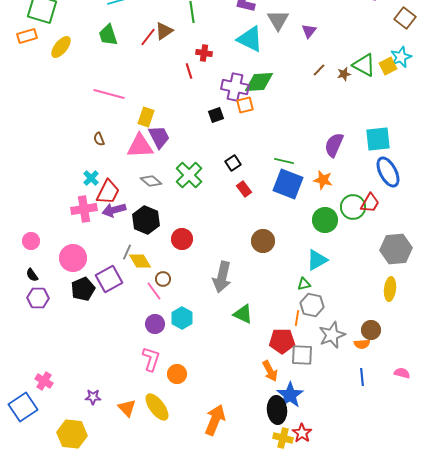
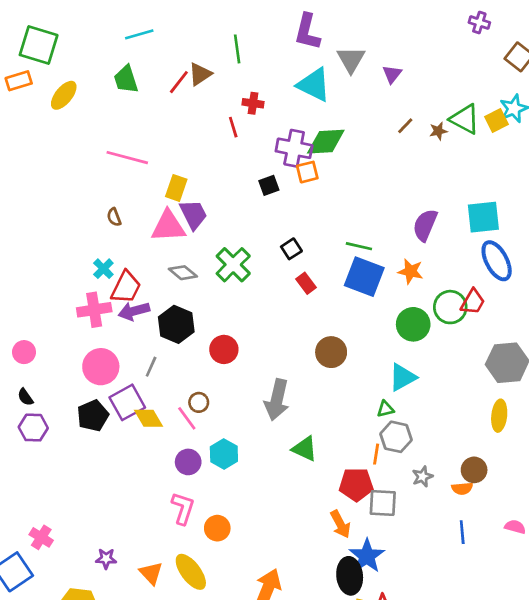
pink circle: (73, 258) -> (101, 367), moved
yellow diamond: (140, 261) -> (148, 418), moved
gray star: (332, 335) -> (422, 477), size x0.6

